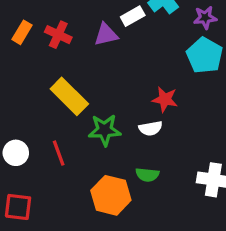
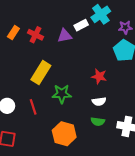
yellow rectangle: (69, 96) -> (41, 73), turned 75
white semicircle: (151, 128) -> (99, 101), moved
green semicircle: (147, 175) -> (98, 122), moved

